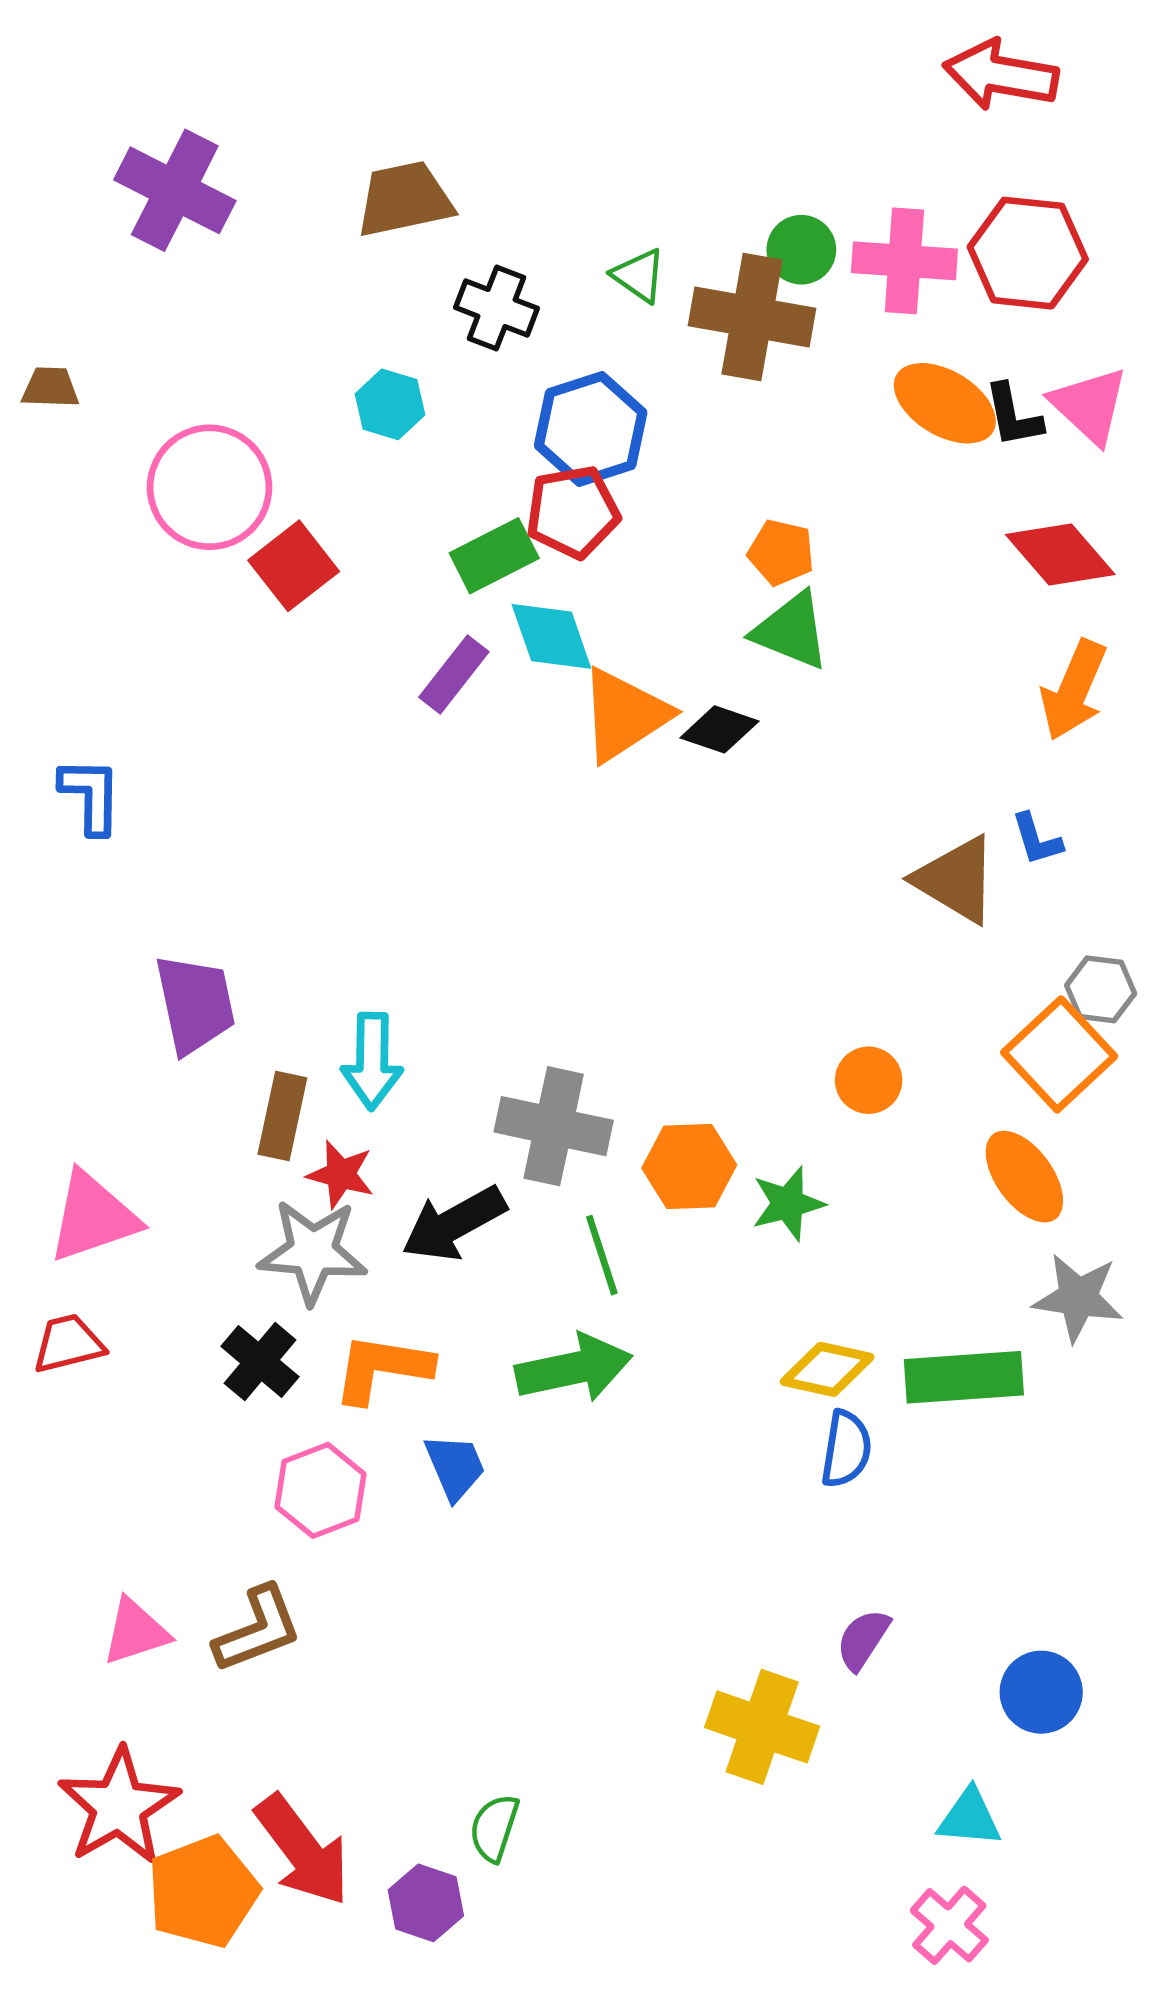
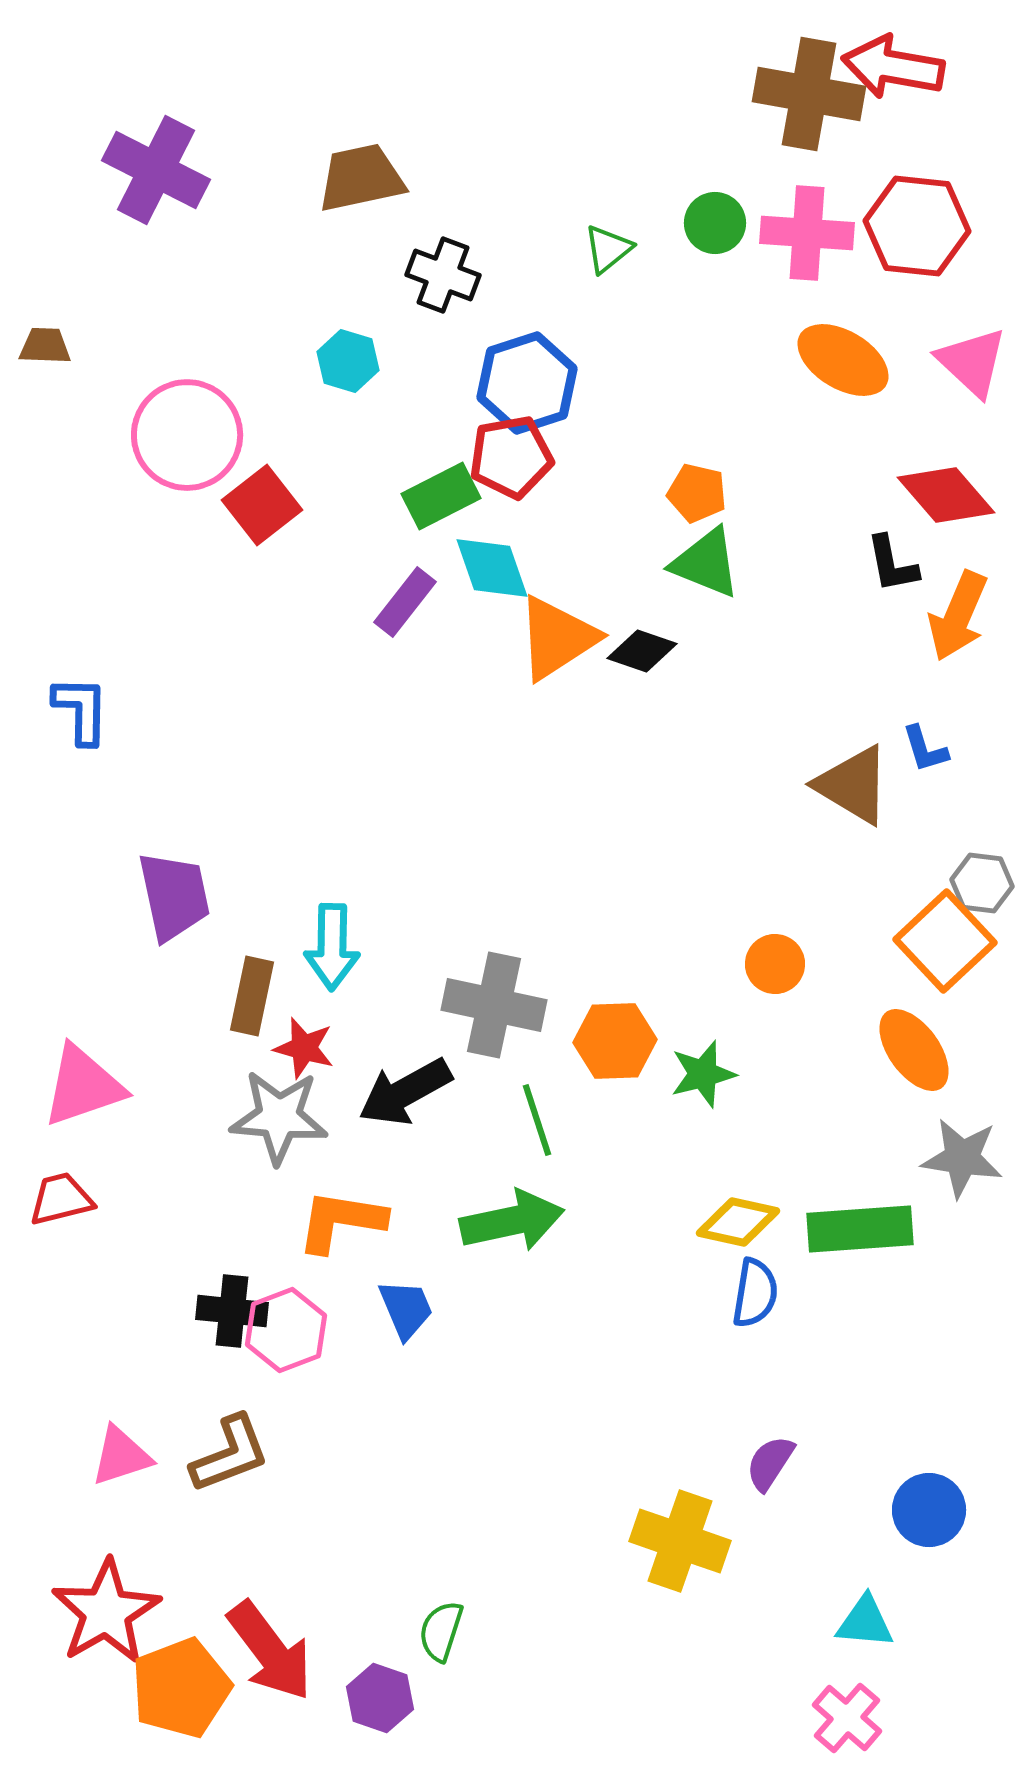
green triangle: (639, 275) -> (608, 249), moved, turned 46
brown cross: (752, 317) -> (809, 94), moved
black L-shape: (1013, 416) -> (892, 564), moved
black cross: (260, 1362) -> (232, 1311), moved, turned -34

